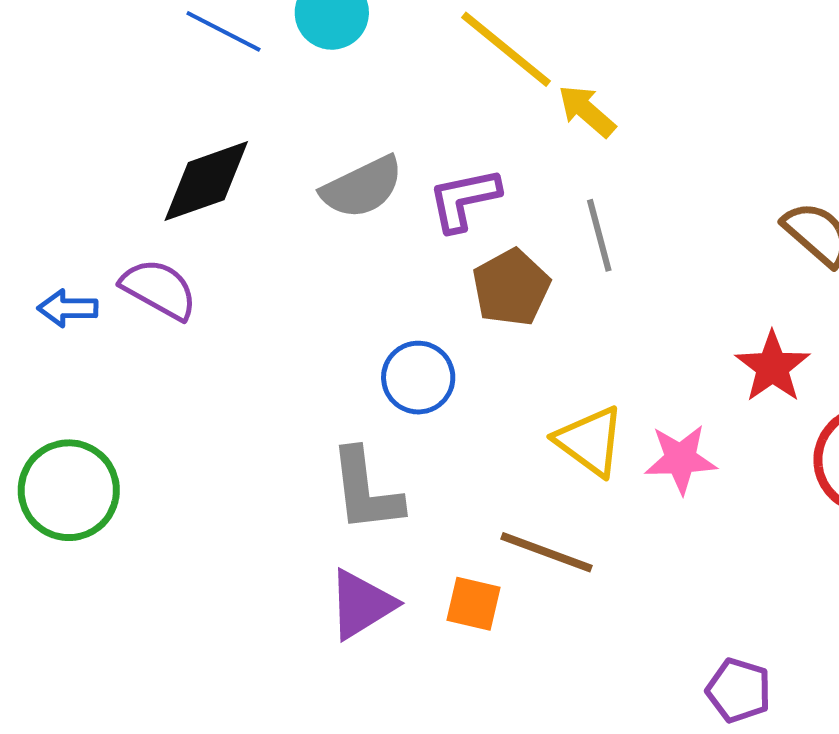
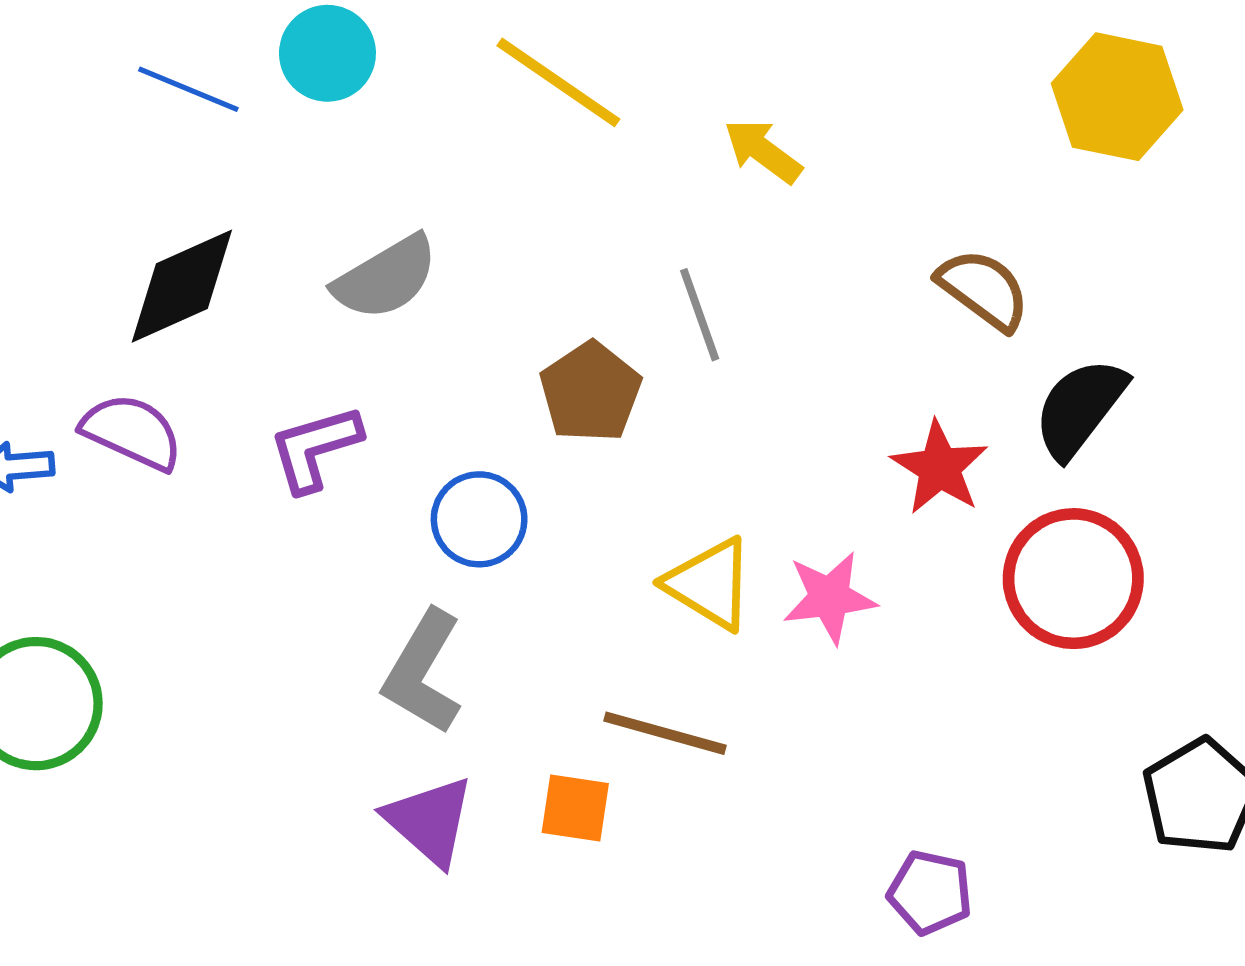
yellow arrow: (587, 111) -> (763, 151), moved
purple L-shape: (464, 199) -> (315, 448), moved
gray L-shape: (366, 490) -> (423, 672), turned 42
purple triangle: (361, 604) -> (429, 821), turned -42

